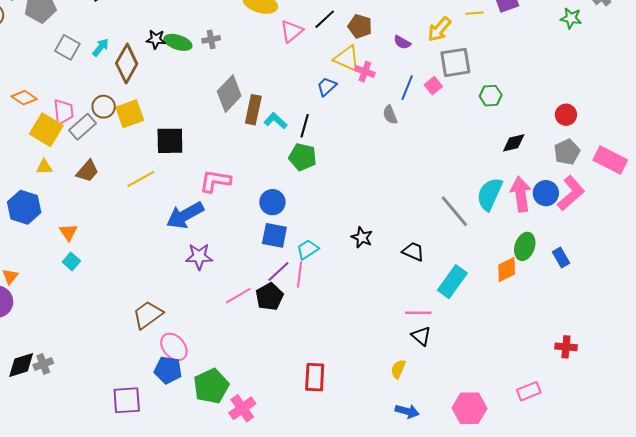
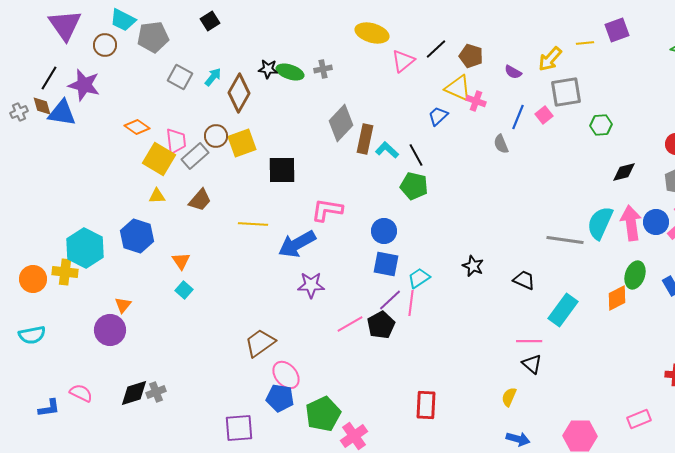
black line: (305, 126) -> (416, 155), turned -45
yellow line: (141, 179) -> (253, 224), moved, turned 32
gray line: (454, 211) -> (565, 240), turned -42

